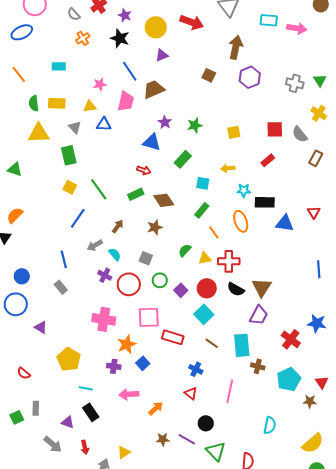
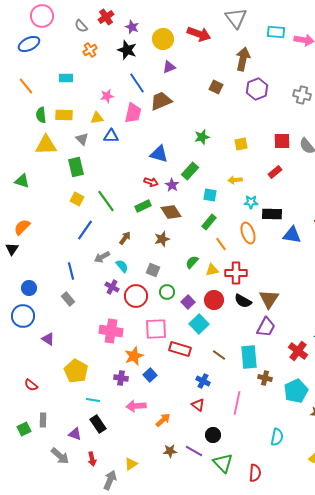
purple star: (165, 122) -> (172, 185), moved
cyan square: (204, 314) -> (199, 324), moved

